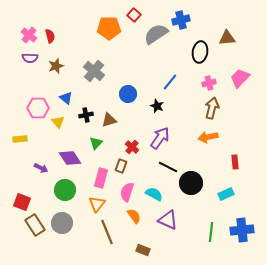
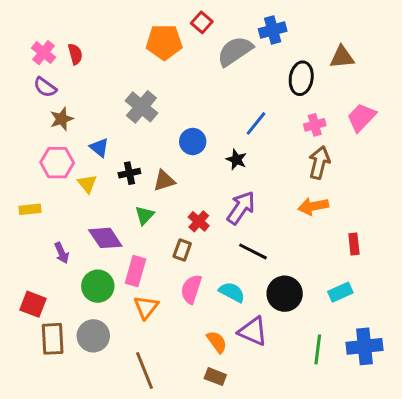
purple semicircle: (30, 58) -> (45, 87), turned 35
brown star: (56, 66) -> (62, 119), moved
purple arrow: (41, 168) -> (62, 253), turned 40
pink rectangle: (101, 178) -> (135, 271), moved
black circle: (191, 183) -> (285, 294), moved
orange semicircle: (134, 216) -> (217, 342), moved
brown rectangle: (35, 225) -> (53, 339), turned 30
brown line: (107, 232) -> (144, 371), moved

